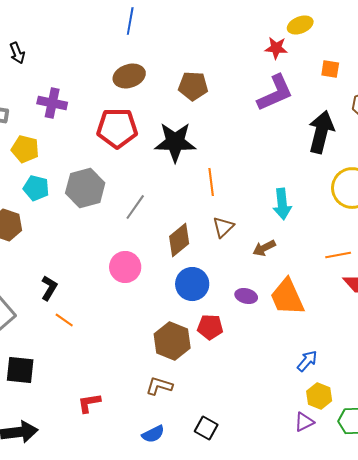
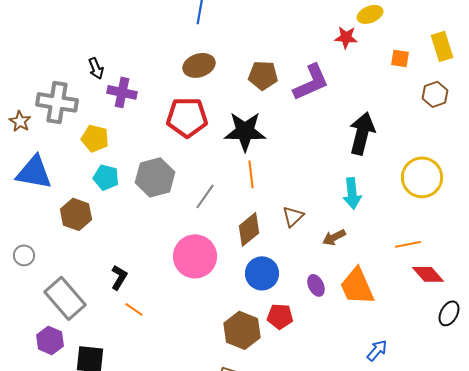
black arrow: (17, 53) -> (96, 68), moved
purple L-shape: (275, 93) -> (311, 82), moved
black arrow: (321, 132) -> (362, 133), moved
orange line: (211, 182) -> (251, 174), moved
pink circle: (125, 267) -> (195, 256), size x1.4
purple ellipse: (246, 296) -> (316, 285), turned 50

